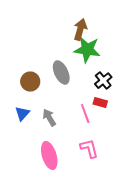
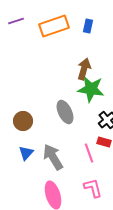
brown circle: (30, 82) -> (23, 121), moved
gray arrow: (49, 118) -> (53, 157), size x1.5

